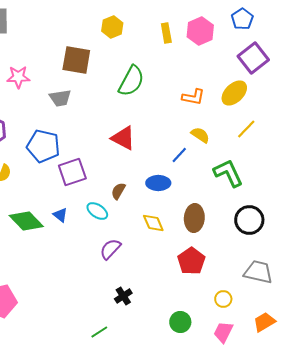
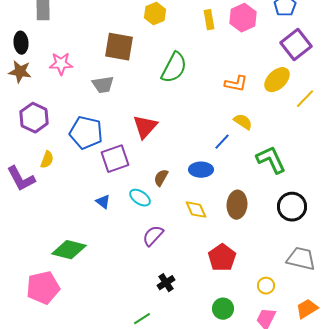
yellow line: (246, 129) -> (305, 99), moved
red triangle: (123, 138) -> (145, 127), moved, turned 44
green diamond: (26, 221) -> (69, 250), moved, turned -32
red pentagon: (191, 261) -> (222, 258), moved

